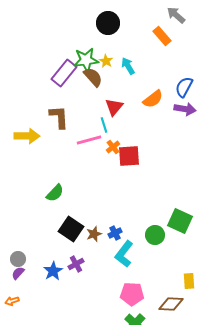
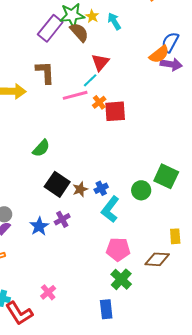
orange semicircle: (153, 99) -> (159, 54), moved
cyan line: (104, 125) -> (90, 80), turned 63

